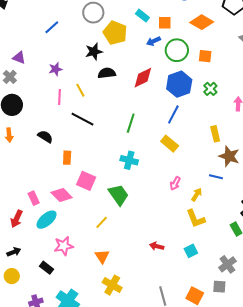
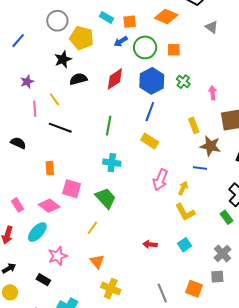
black semicircle: (45, 137) -> (18, 143), moved
pink arrow: (175, 183) -> (160, 180), size x1.5
pink rectangle: (34, 198) -> (18, 205), moved

